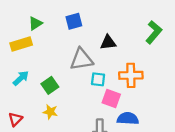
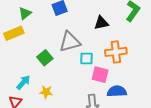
black triangle: (108, 42) -> (101, 23), moved
cyan arrow: (21, 78) -> (23, 82), moved
green square: (50, 85) -> (45, 58), moved

